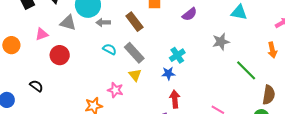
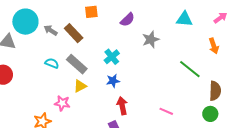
cyan triangle: (239, 12) -> (184, 19), moved
gray arrow: (103, 22) -> (51, 30), moved, turned 40
gray star: (221, 42) -> (151, 39), moved
cyan cross: (177, 55) -> (112, 57), moved
yellow triangle: (135, 75) -> (80, 86), turned 48

